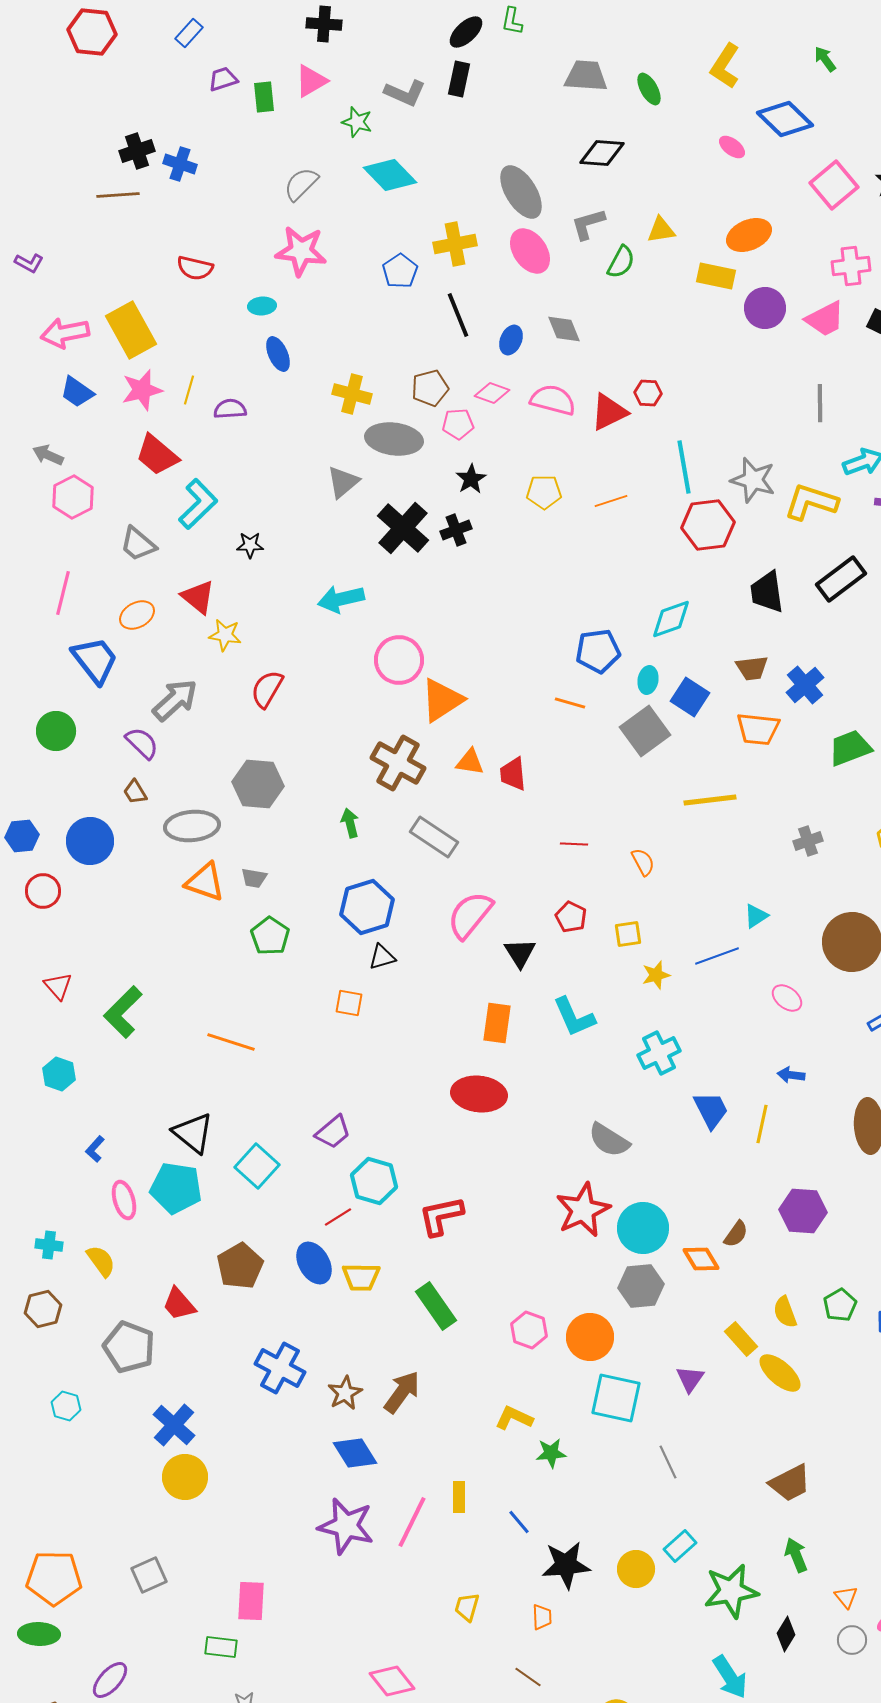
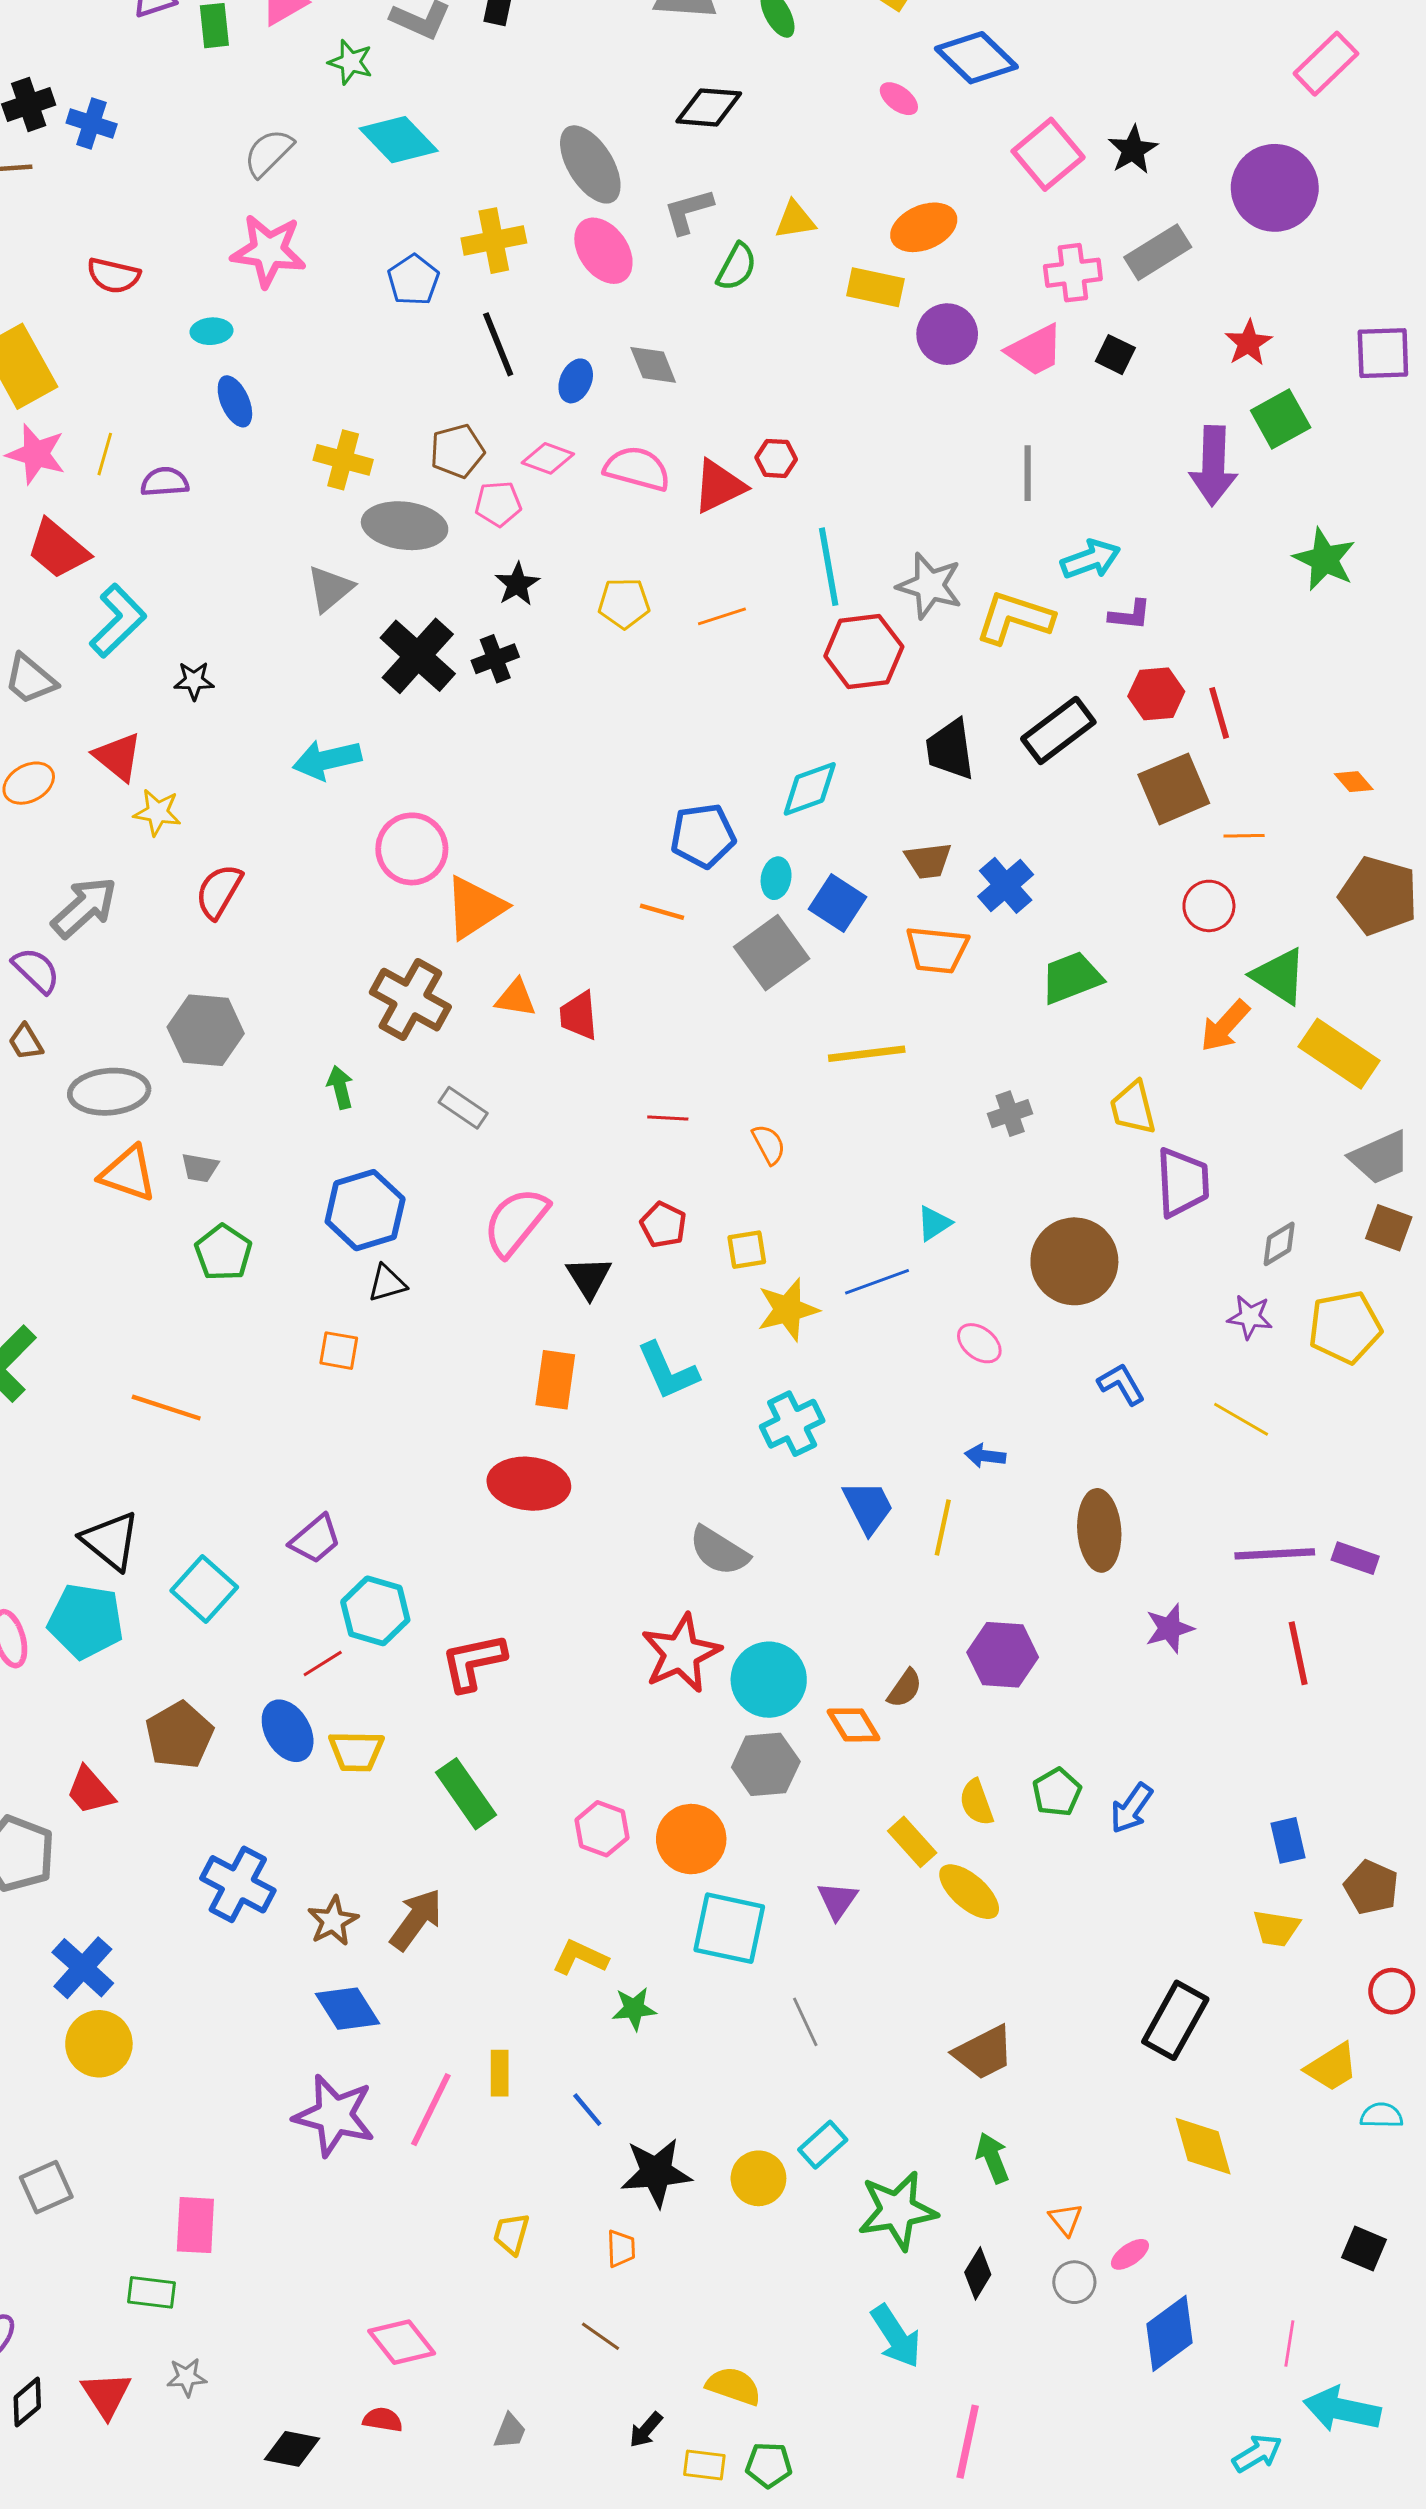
pink star: (142, 390) -> (36, 454), turned 30
gray rectangle: (434, 837) -> (463, 1108), size x0.7
yellow star: (656, 975) -> (788, 1310), size x1.5

